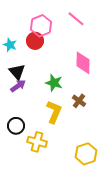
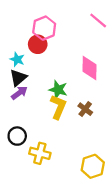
pink line: (76, 19) -> (98, 21), moved
cyan star: (10, 45) -> (17, 59), moved
black triangle: (17, 72) -> (18, 78), turned 30
yellow L-shape: (54, 112) -> (58, 107), moved

